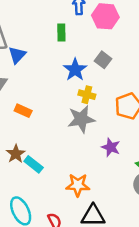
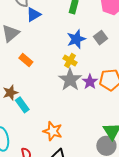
yellow cross: (87, 95) -> (70, 61), moved
gray star: (81, 119) -> (70, 80), turned 30
purple star: (111, 147) -> (90, 82), moved

